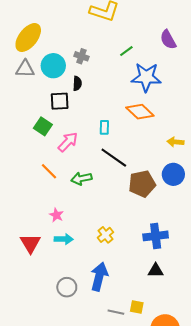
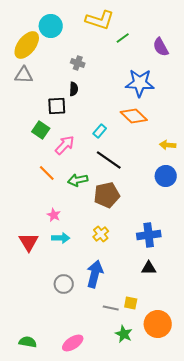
green line: (126, 51) -> (123, 38), moved
cyan circle: (53, 66) -> (51, 26), moved
cyan rectangle: (104, 127) -> (100, 131), turned 40
brown pentagon: (142, 184) -> (107, 195), moved

